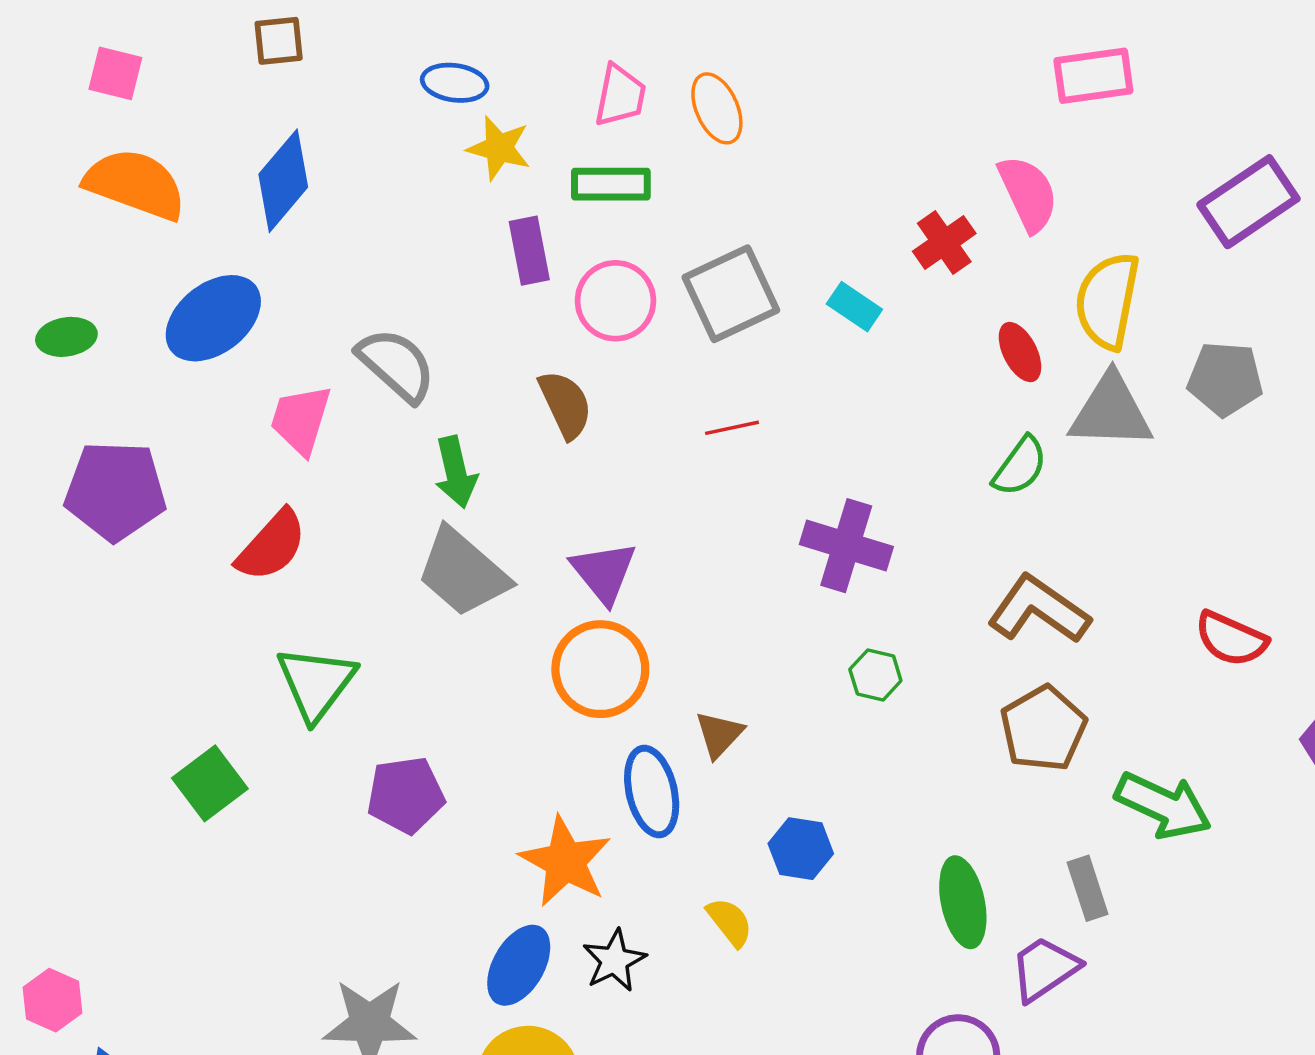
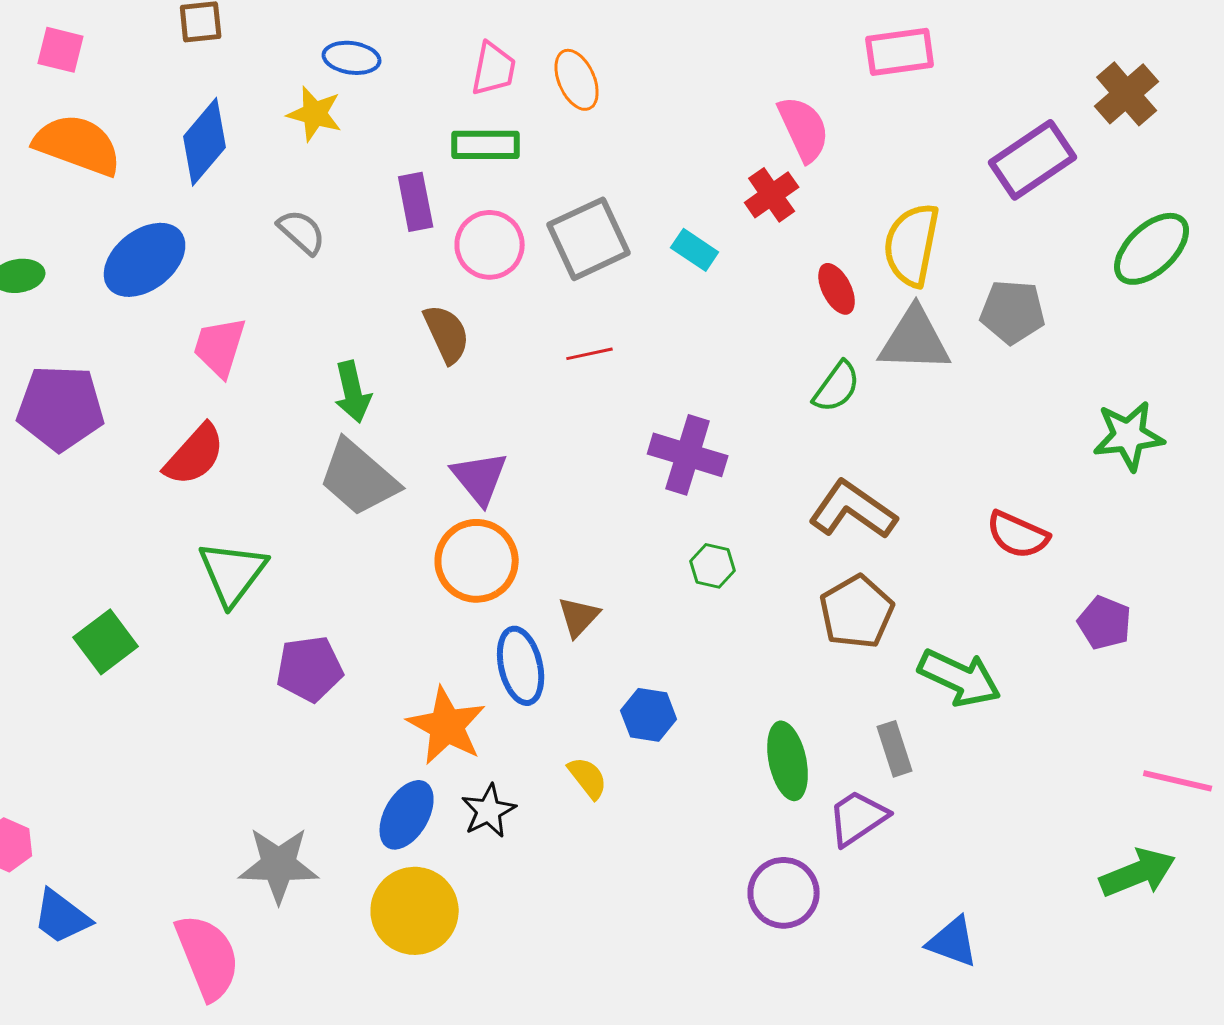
yellow star: (499, 148) -> (315, 114), moved
pink semicircle: (1028, 194) -> (804, 129), moved
gray semicircle: (396, 365) -> (302, 232), moved, size x0.7
green square: (210, 783) -> (106, 642), moved

